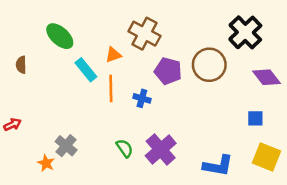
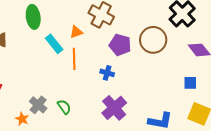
green ellipse: (60, 36) -> (33, 17), turned 40
blue cross: (142, 98) -> (107, 73), moved
green semicircle: (125, 148) -> (64, 107), moved

